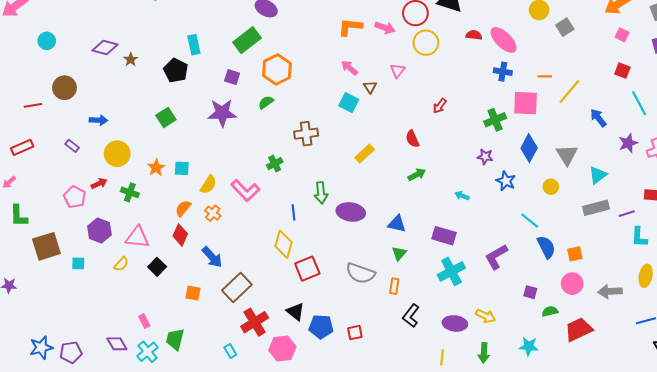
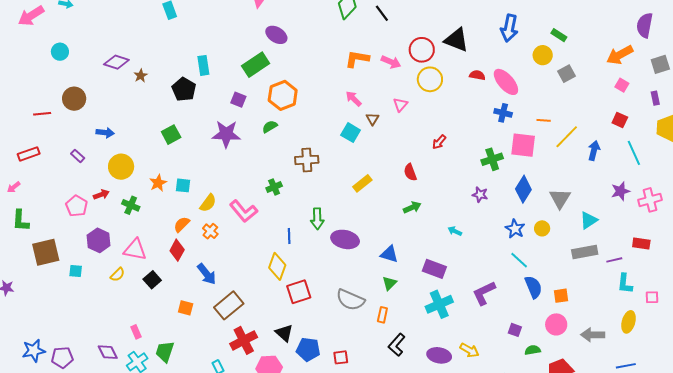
blue arrow: (598, 118) -> (594, 150), moved, turned 48
blue star: (506, 181) -> (515, 229), moved

